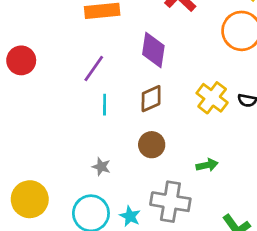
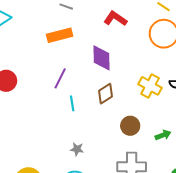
brown circle: (152, 145) -> (130, 126), moved
green arrow: (207, 165) -> (163, 135), moved

